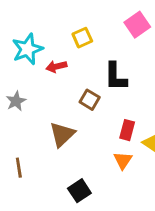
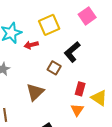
yellow square: (82, 38) -> (49, 25), size x1.5
black L-shape: (116, 77) -> (72, 52), turned 50

